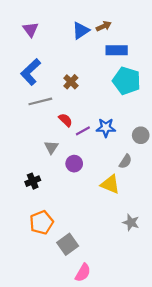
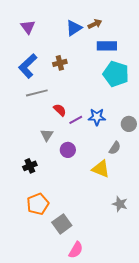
brown cross: (71, 82) -> (60, 63), moved, turned 32

